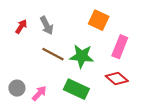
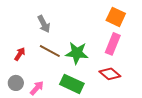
orange square: (99, 20) -> (116, 17), moved
red arrow: (21, 27) -> (20, 54), moved

